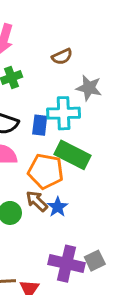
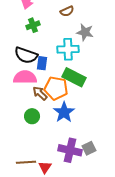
blue rectangle: (40, 125) -> (42, 63), moved
brown arrow: (37, 201) -> (40, 93), moved
blue star: (58, 207) -> (64, 112), size x1.5

